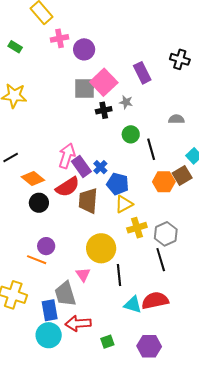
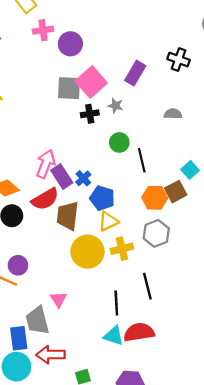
purple rectangle: (142, 73) -> (135, 73), turned 55
gray semicircle: (176, 119) -> (173, 114), moved
gray hexagon: (166, 234) -> (156, 233), moved
yellow circle: (101, 248) -> (88, 252), moved
black line: (119, 275) -> (116, 303), moved

